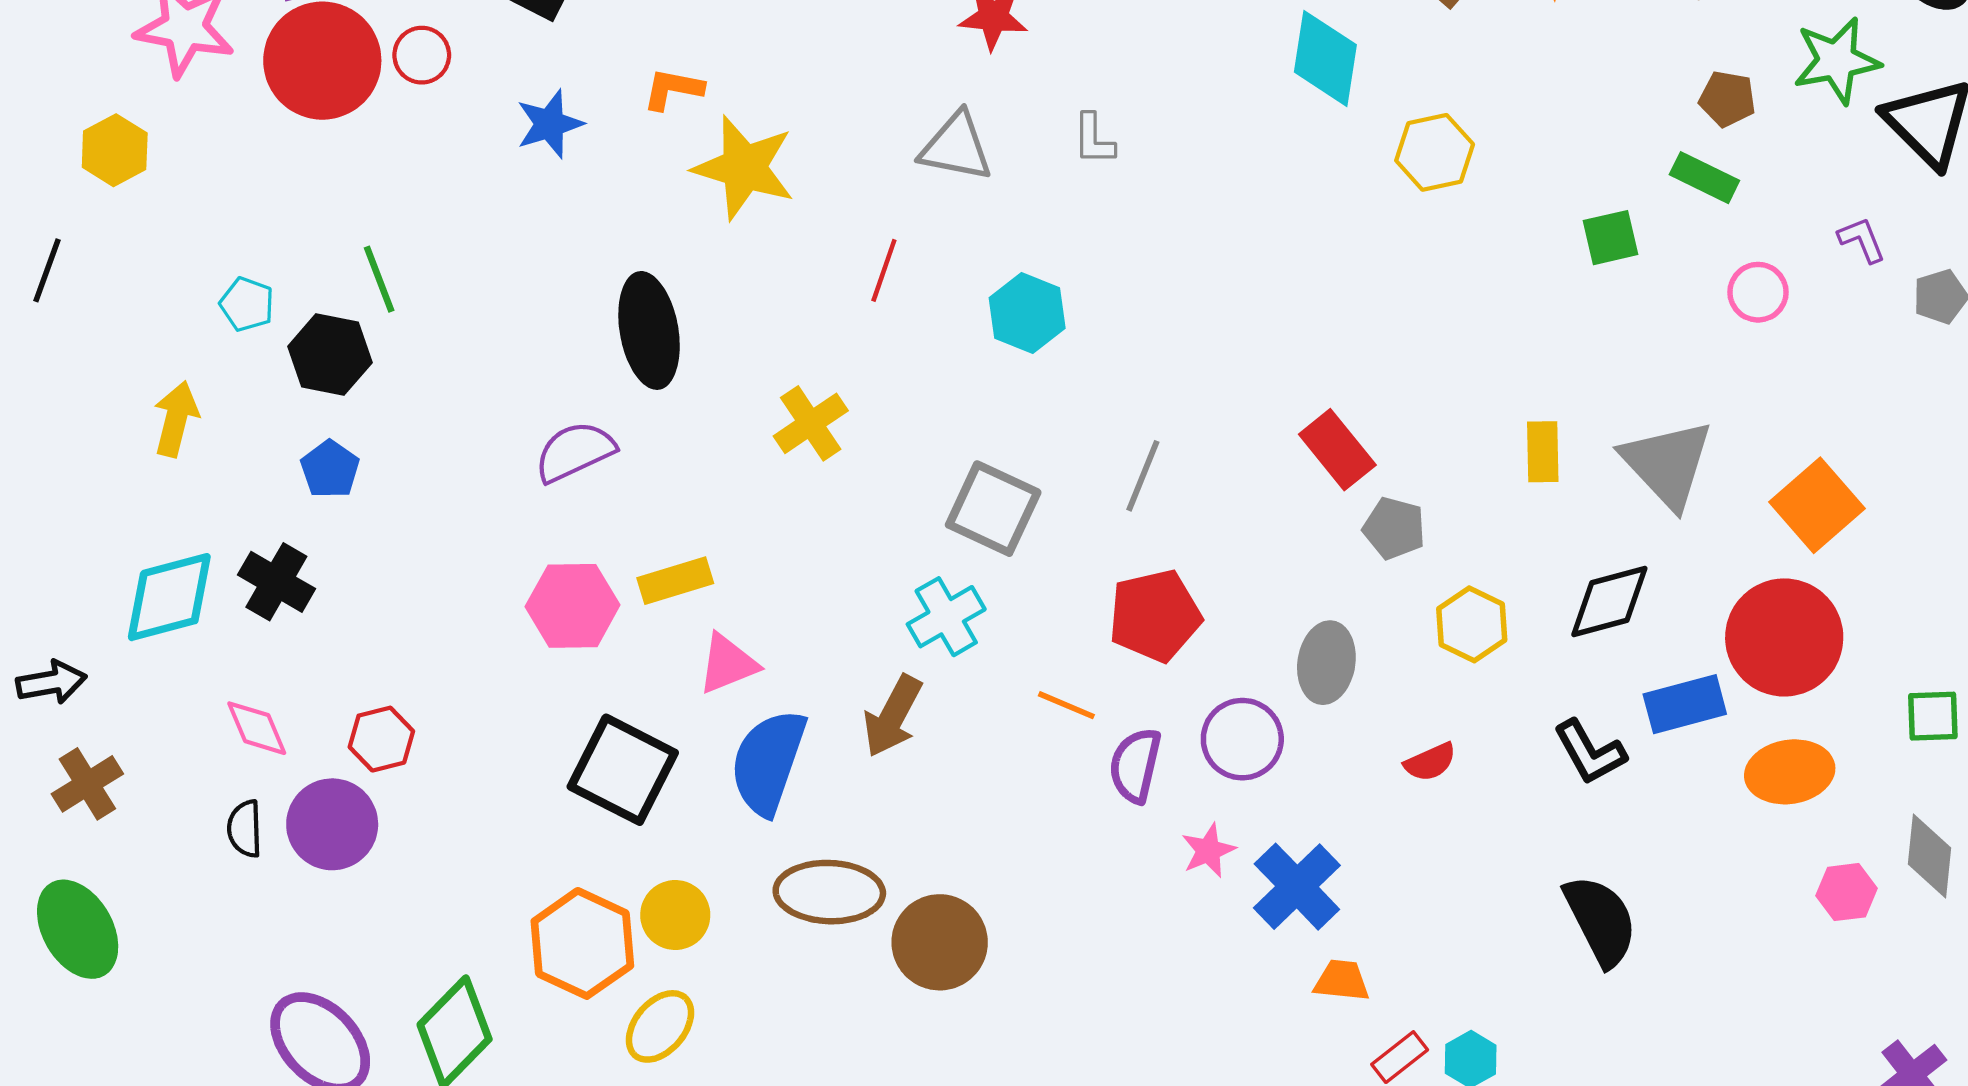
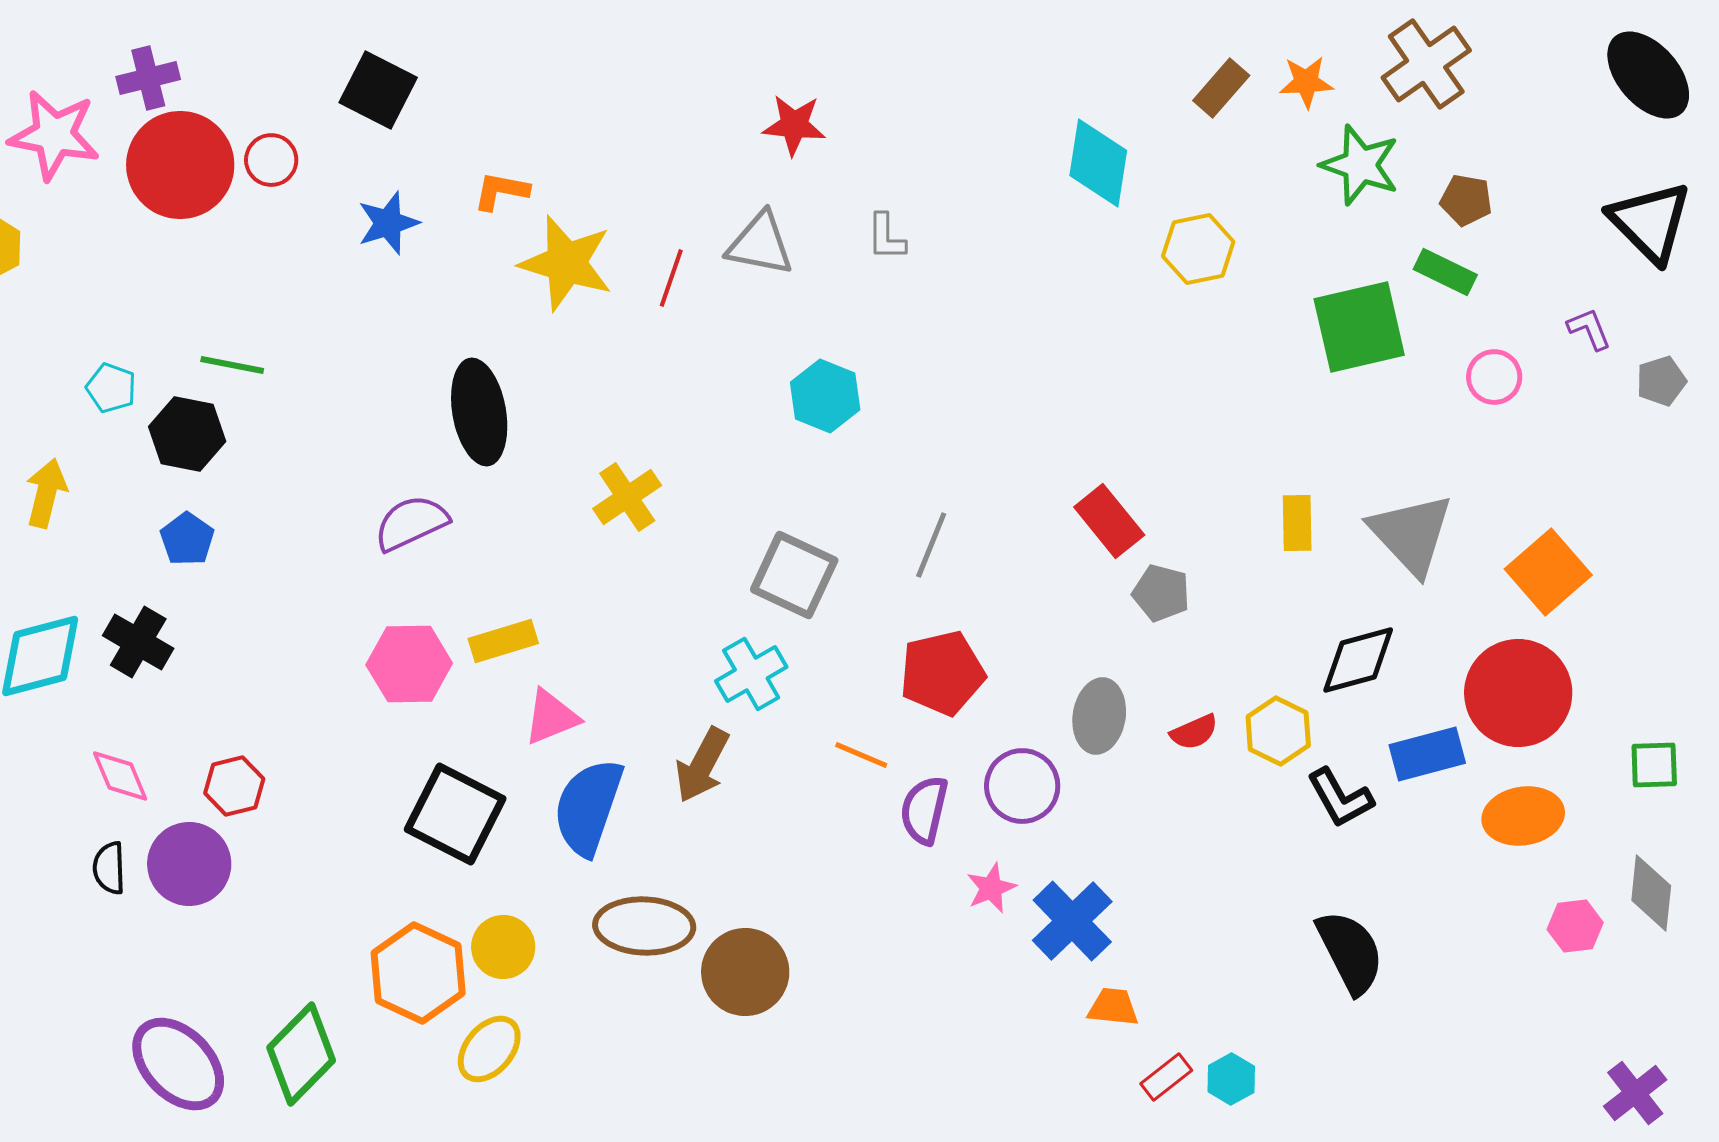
green star: (1837, 61) -> (1360, 165), moved, turned 30
green square: (1610, 238) -> (1359, 327), size x1.8
red line: (884, 270) -> (671, 278), moved
green line: (379, 279) -> (232, 365), turned -58
yellow hexagon: (1472, 624) -> (1278, 731), moved
red semicircle: (1430, 762) -> (1194, 732), moved

